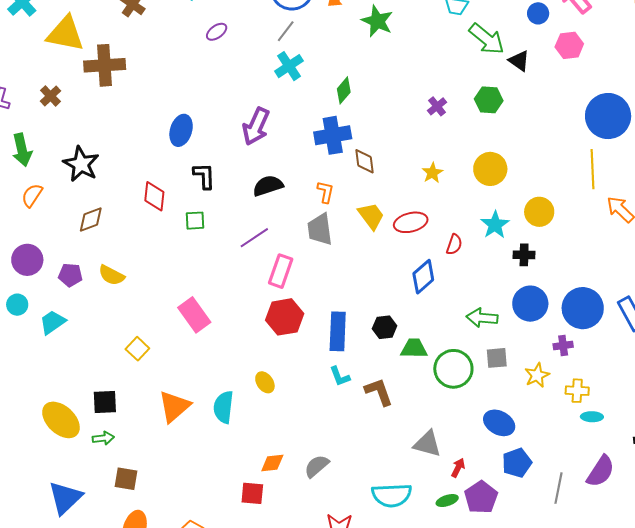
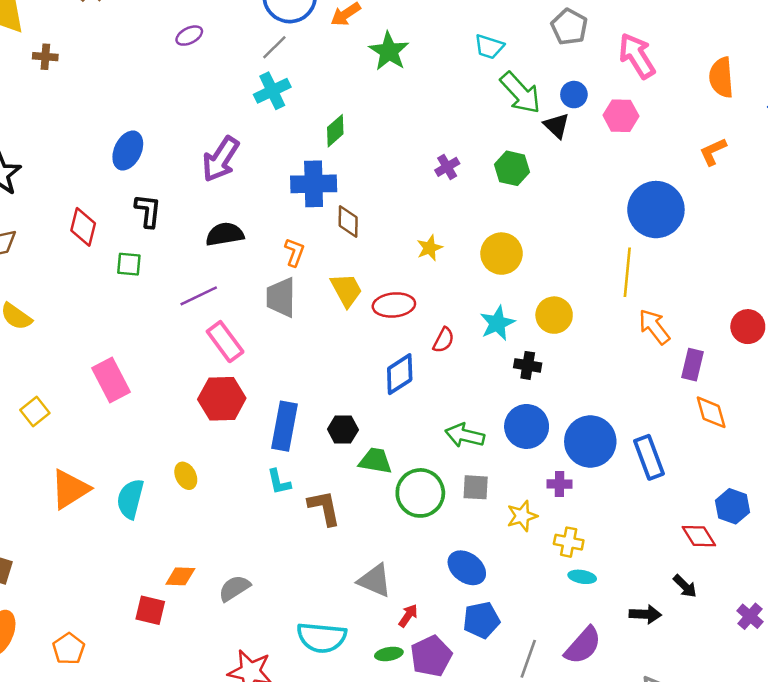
blue circle: (538, 13) -> (574, 95), moved
brown cross: (105, 65) -> (45, 57), size x0.5
pink rectangle: (281, 271) -> (225, 342), turned -64

